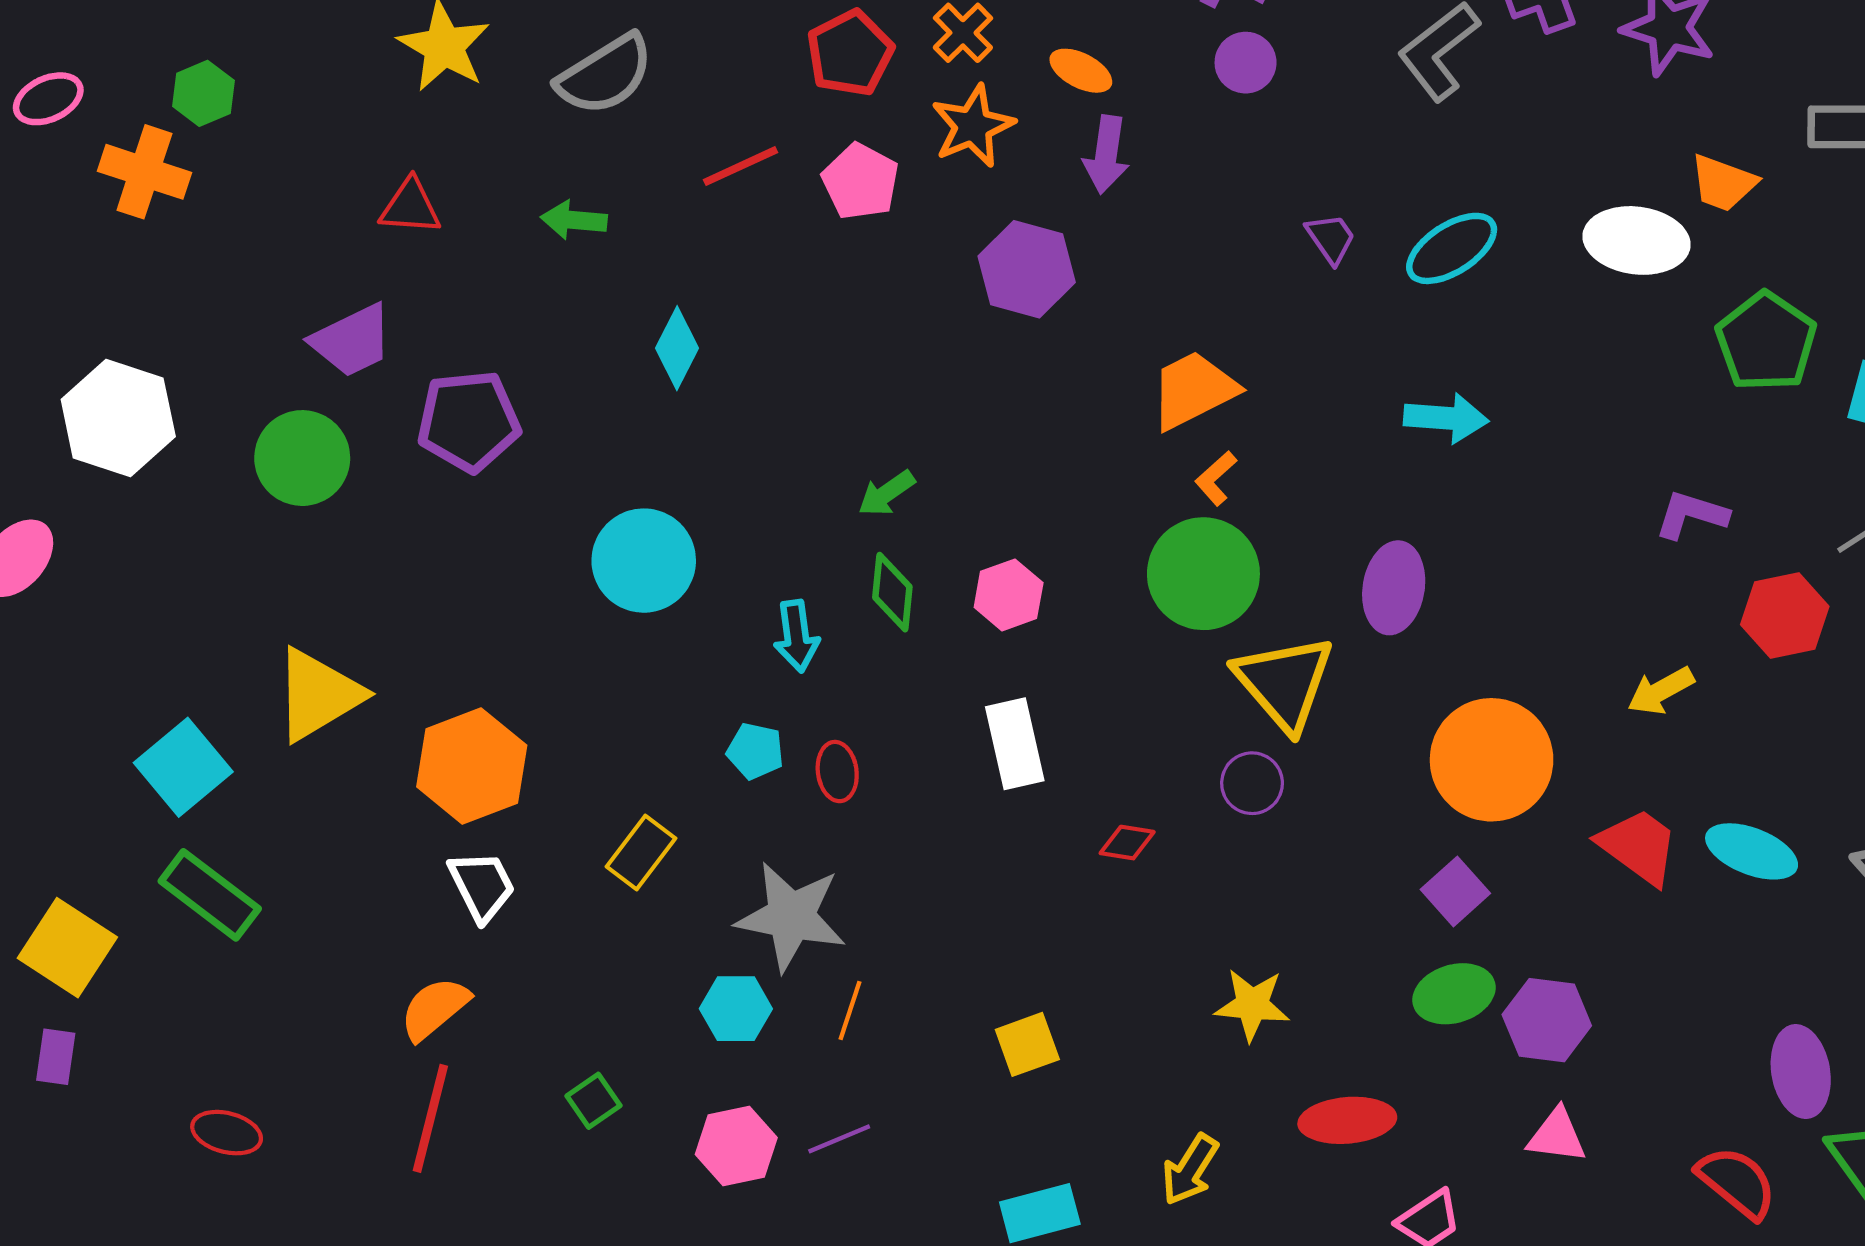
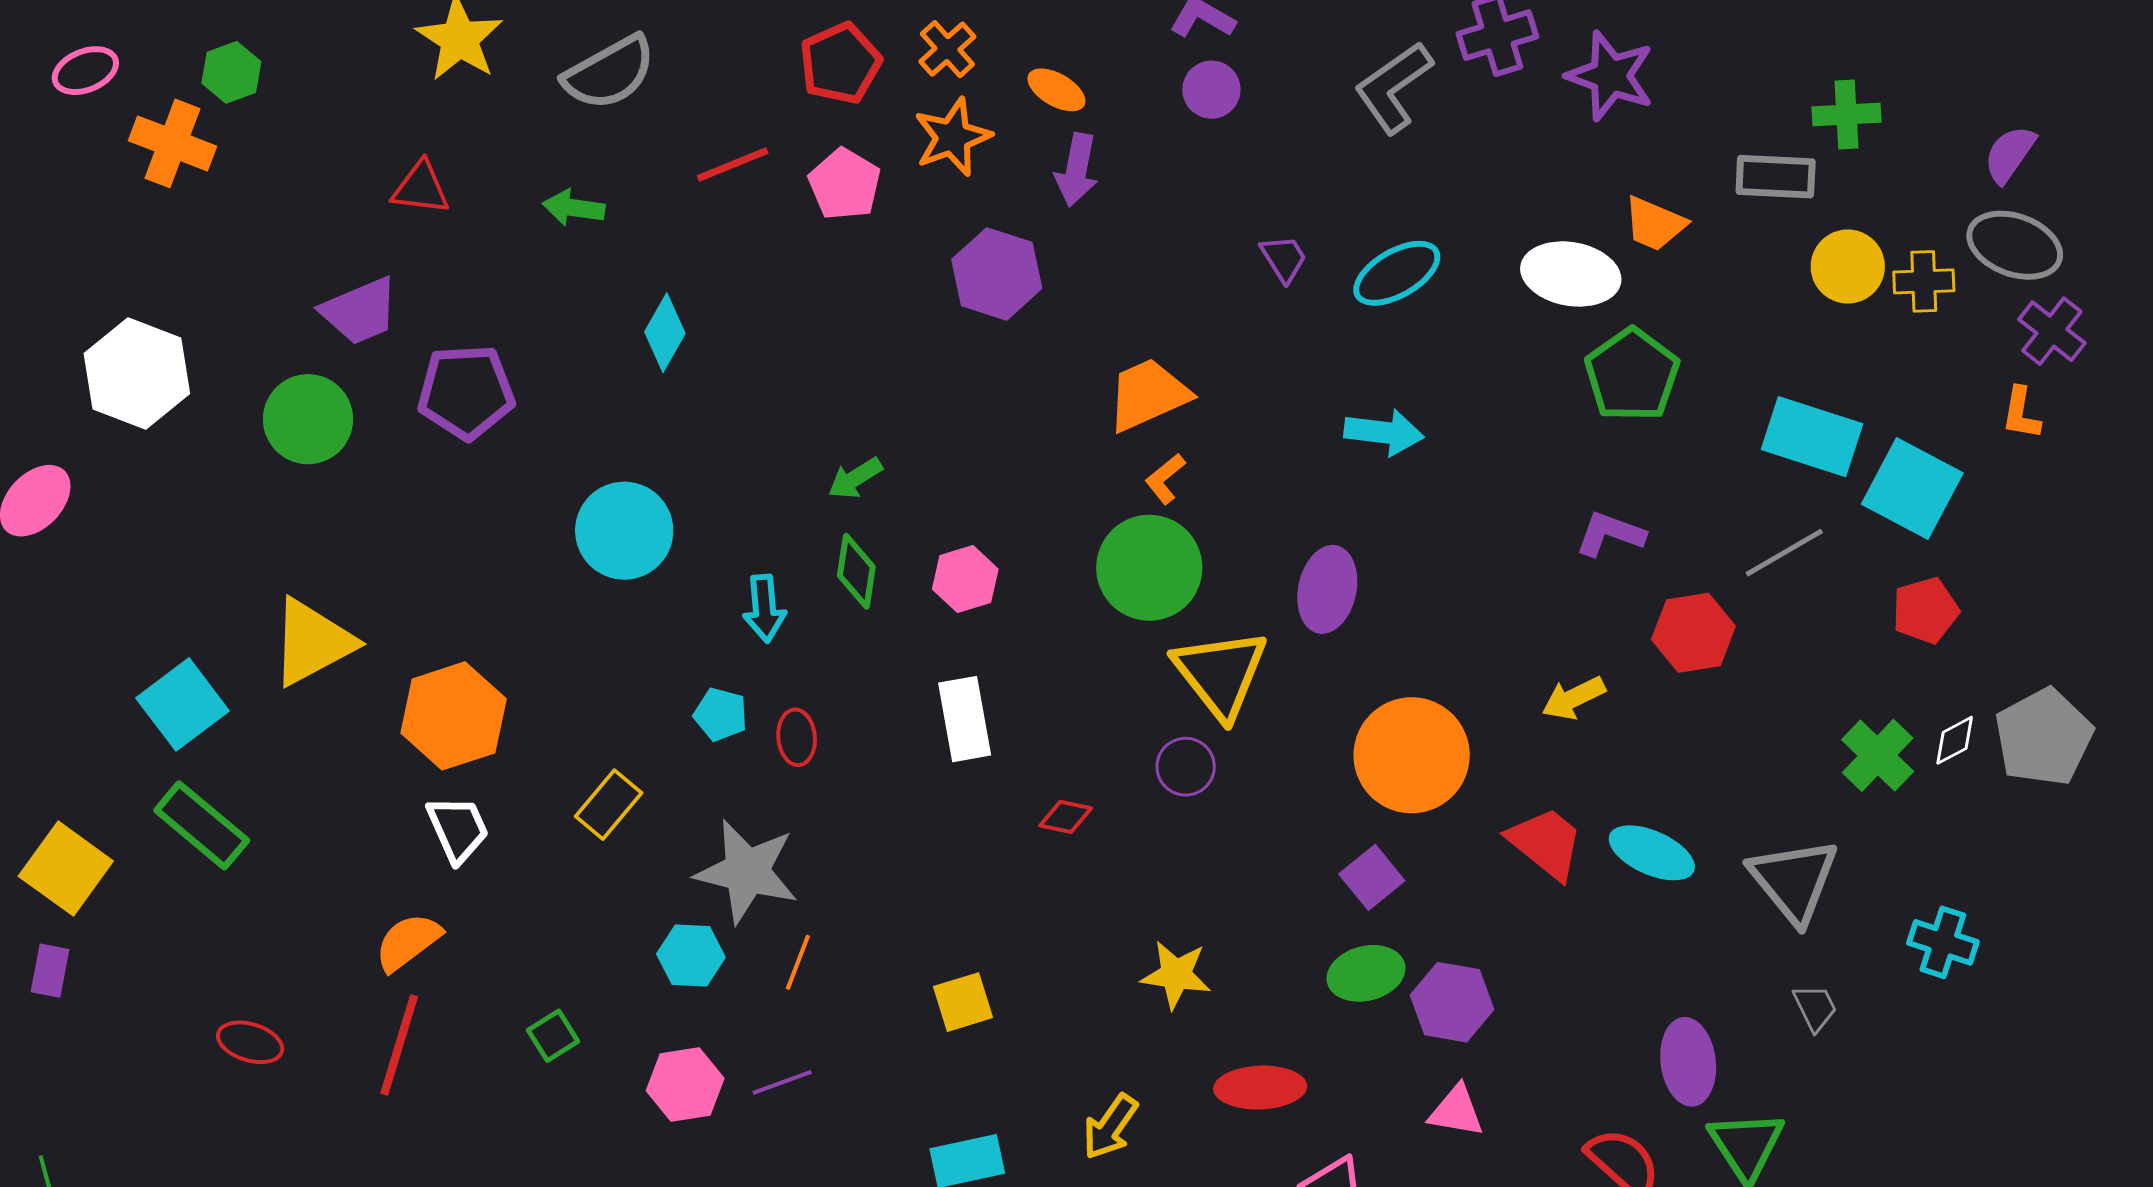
green pentagon: (1766, 342) -> (1632, 375), moved
red ellipse: (227, 1133) -> (250, 1042), moved

